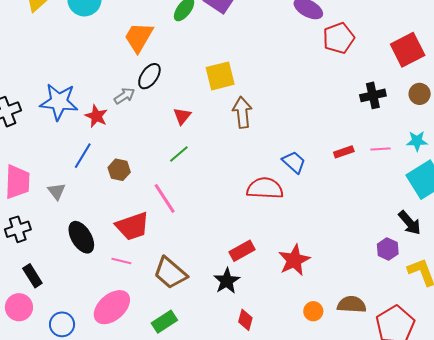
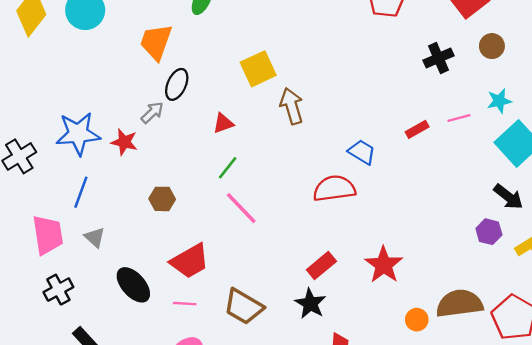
red triangle: (182, 116) -> (223, 123), turned 42
blue line: (83, 156) -> (81, 192), moved
pink line: (165, 198) -> (241, 208), moved
brown semicircle: (352, 304) -> (459, 304), size x1.4

